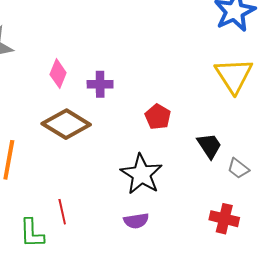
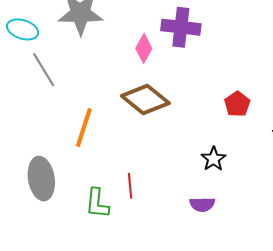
purple cross: (100, 84) -> (181, 27), moved, size x1.5
black star: (141, 174) -> (213, 159), size x0.6

